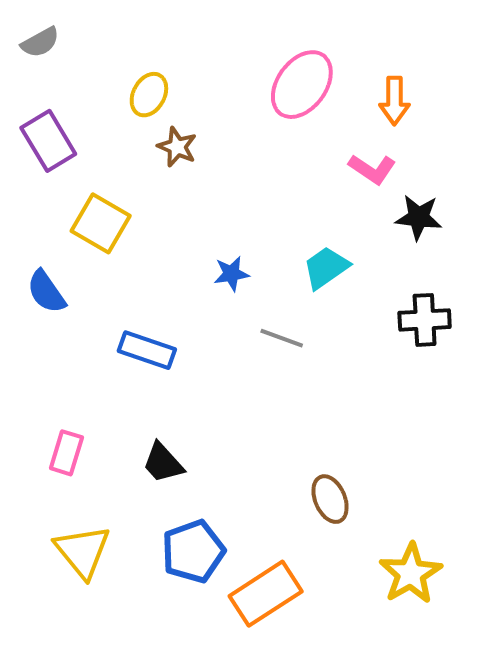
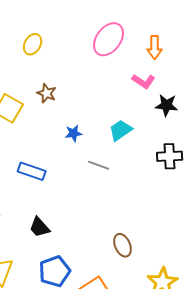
brown star: (177, 147) -> (47, 93), moved

